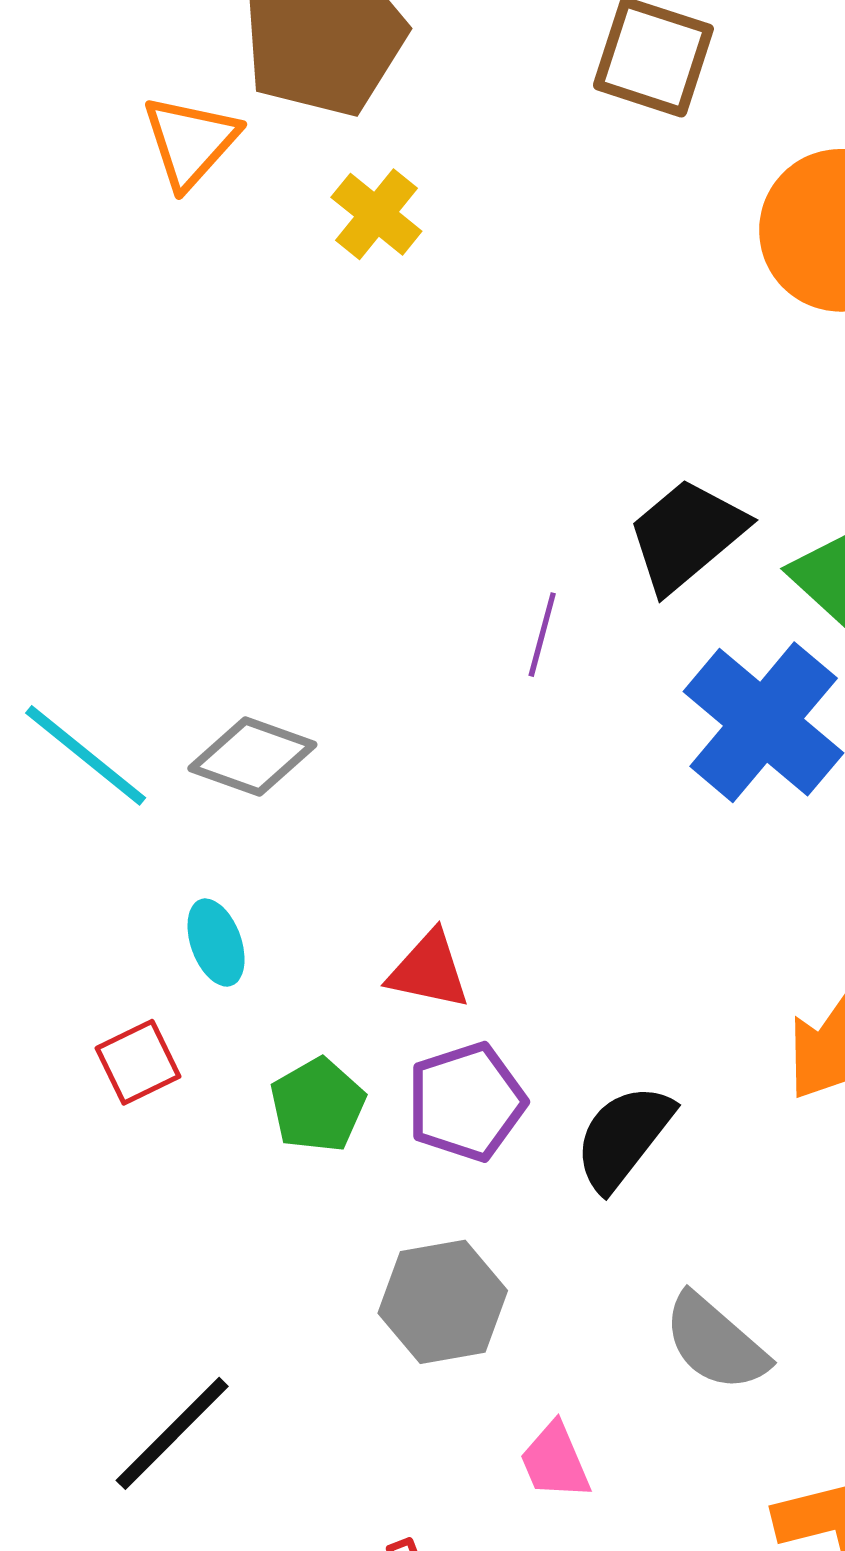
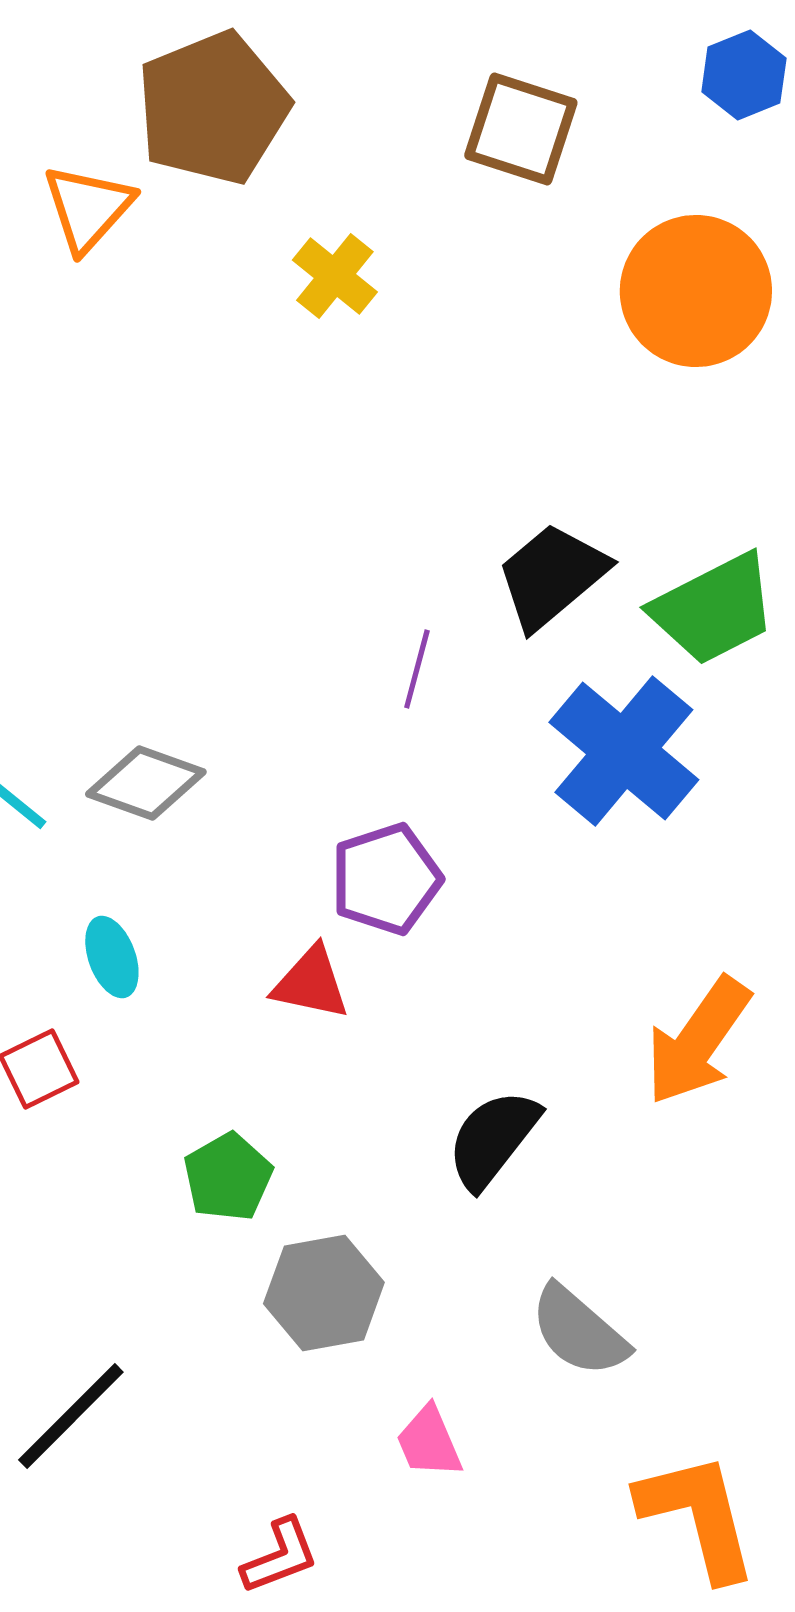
yellow cross: (376, 214) -> (335, 276), moved
purple pentagon: (466, 1102) -> (386, 879), moved
green pentagon: (318, 1105) -> (228, 1177), moved

